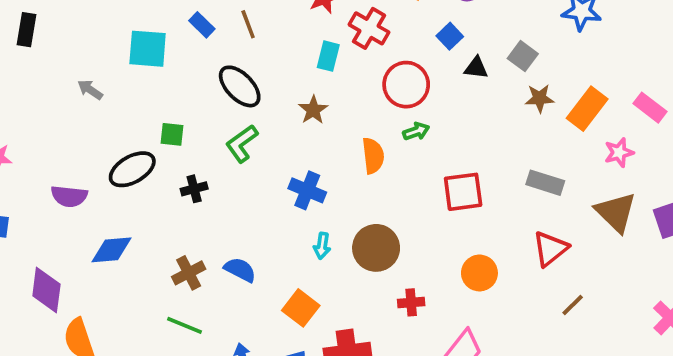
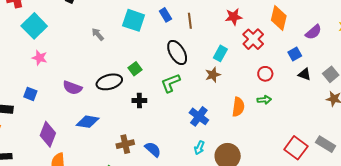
cyan rectangle: (328, 56) -> (220, 53), moved
red circle: (406, 85) -> (265, 74), size x0.6
green square: (172, 134) -> (135, 69), turned 32
red square: (463, 192) -> (296, 148), moved, turned 30

